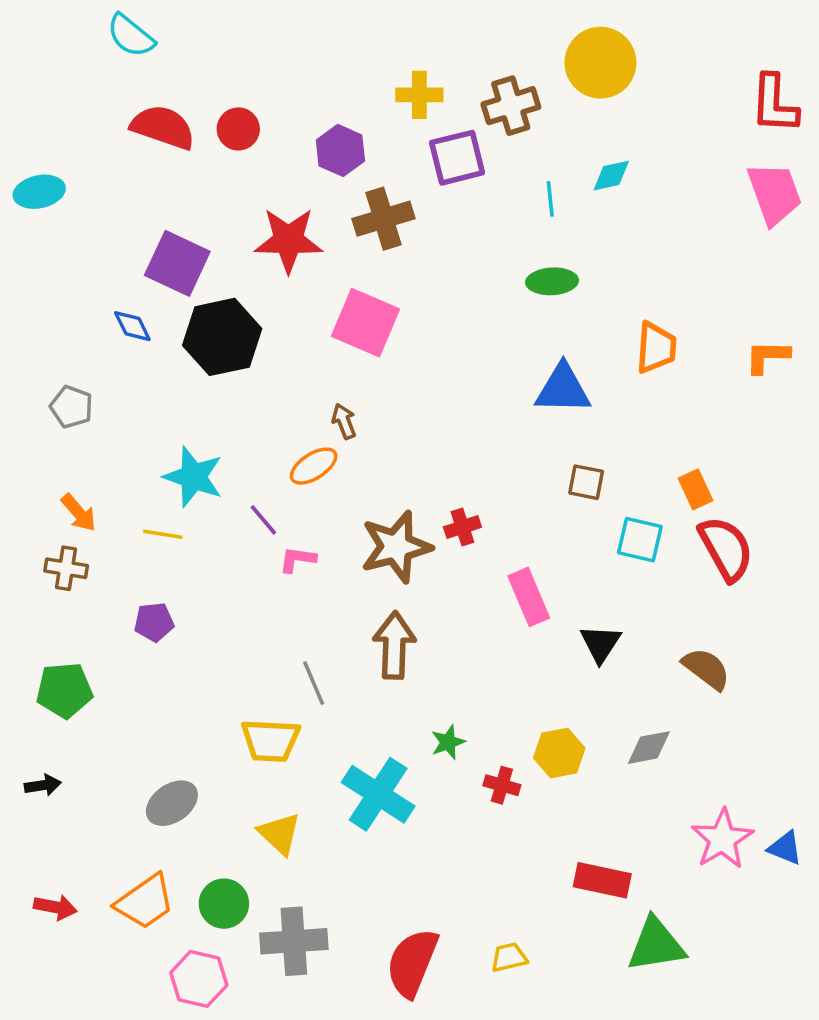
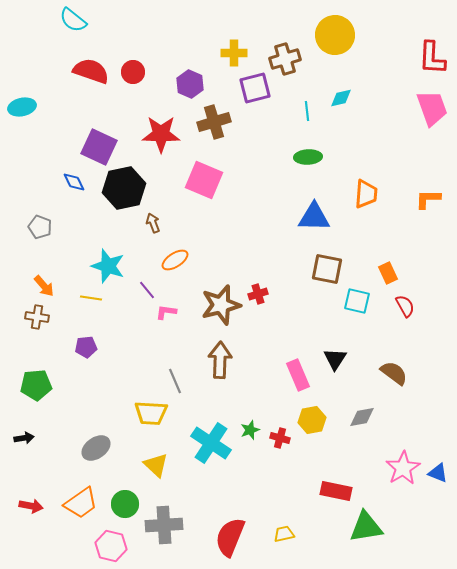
brown arrow: (344, 421) -> (153, 223), moved
brown square: (586, 482) -> (327, 269), size x1.5
red semicircle: (726, 549) -> (405, 306), size x0.6
pink rectangle: (529, 597) -> (298, 375), moved
green star: (448, 742) -> (250, 430), moved

